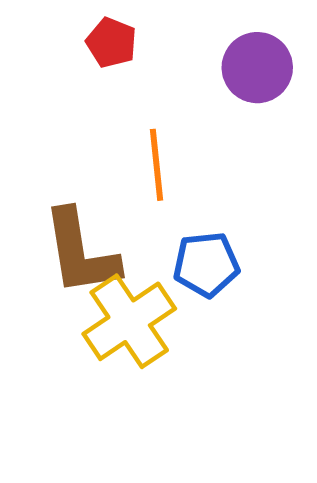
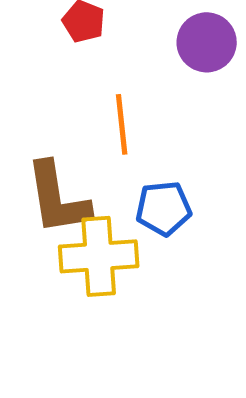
yellow cross: (129, 321) -> (99, 256), turned 30

